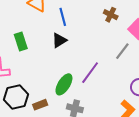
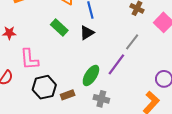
green rectangle: (21, 41) -> (59, 28), moved, turned -30
gray line: (122, 51) -> (132, 42), moved

